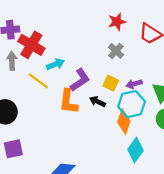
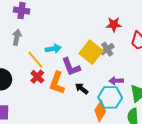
red cross: (31, 45) -> (37, 77), moved, size x0.6
purple L-shape: (80, 80) -> (71, 67), turned 90
yellow square: (111, 83) -> (91, 52), moved, size x1.6

